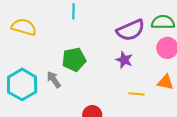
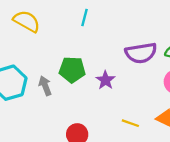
purple star: (124, 60) -> (105, 80), moved

